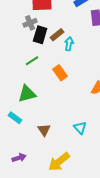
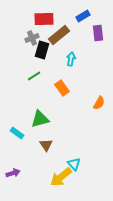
brown rectangle: (57, 35) -> (59, 35), moved, size x1.5
green triangle: (27, 94) -> (40, 119), moved
cyan triangle: (80, 128) -> (74, 164), moved
purple arrow: (19, 158) -> (13, 173), moved

